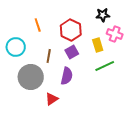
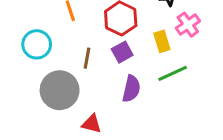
pink cross: (115, 34) -> (188, 25), turned 35
purple semicircle: (67, 76) -> (131, 89), moved
red triangle: (52, 99) -> (92, 124), turned 48

